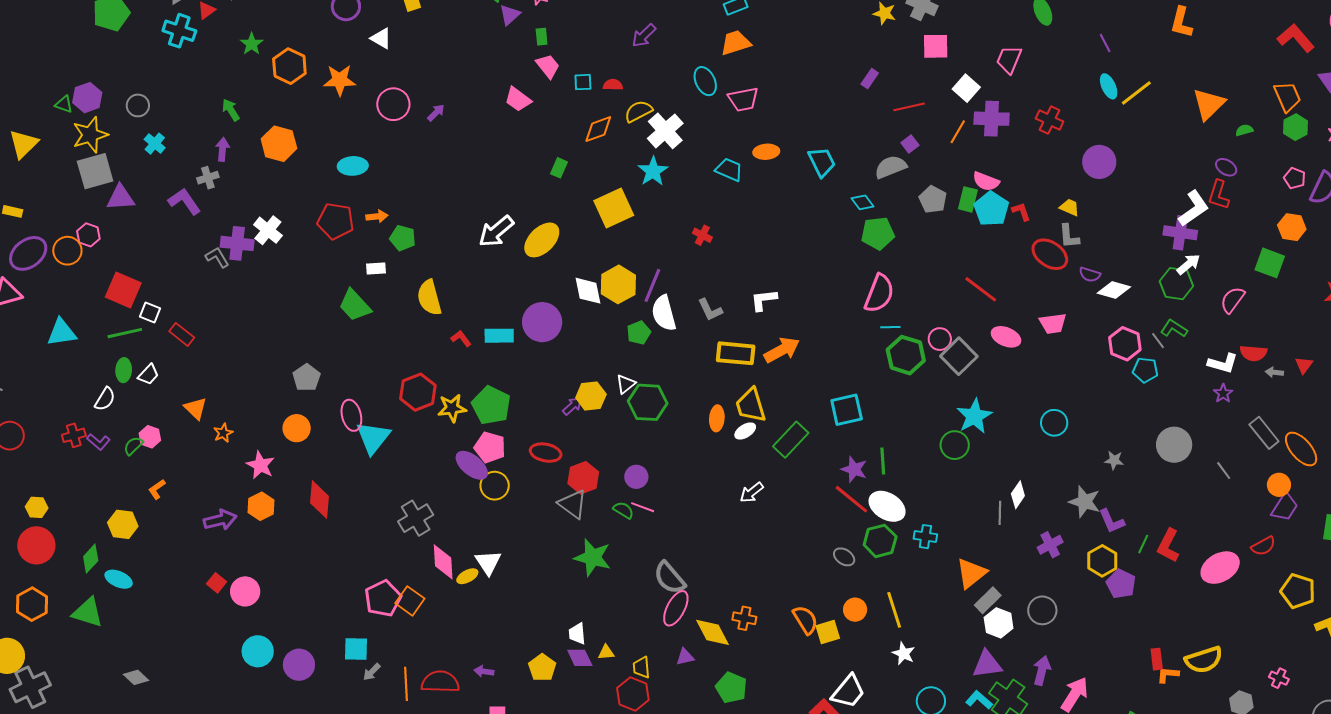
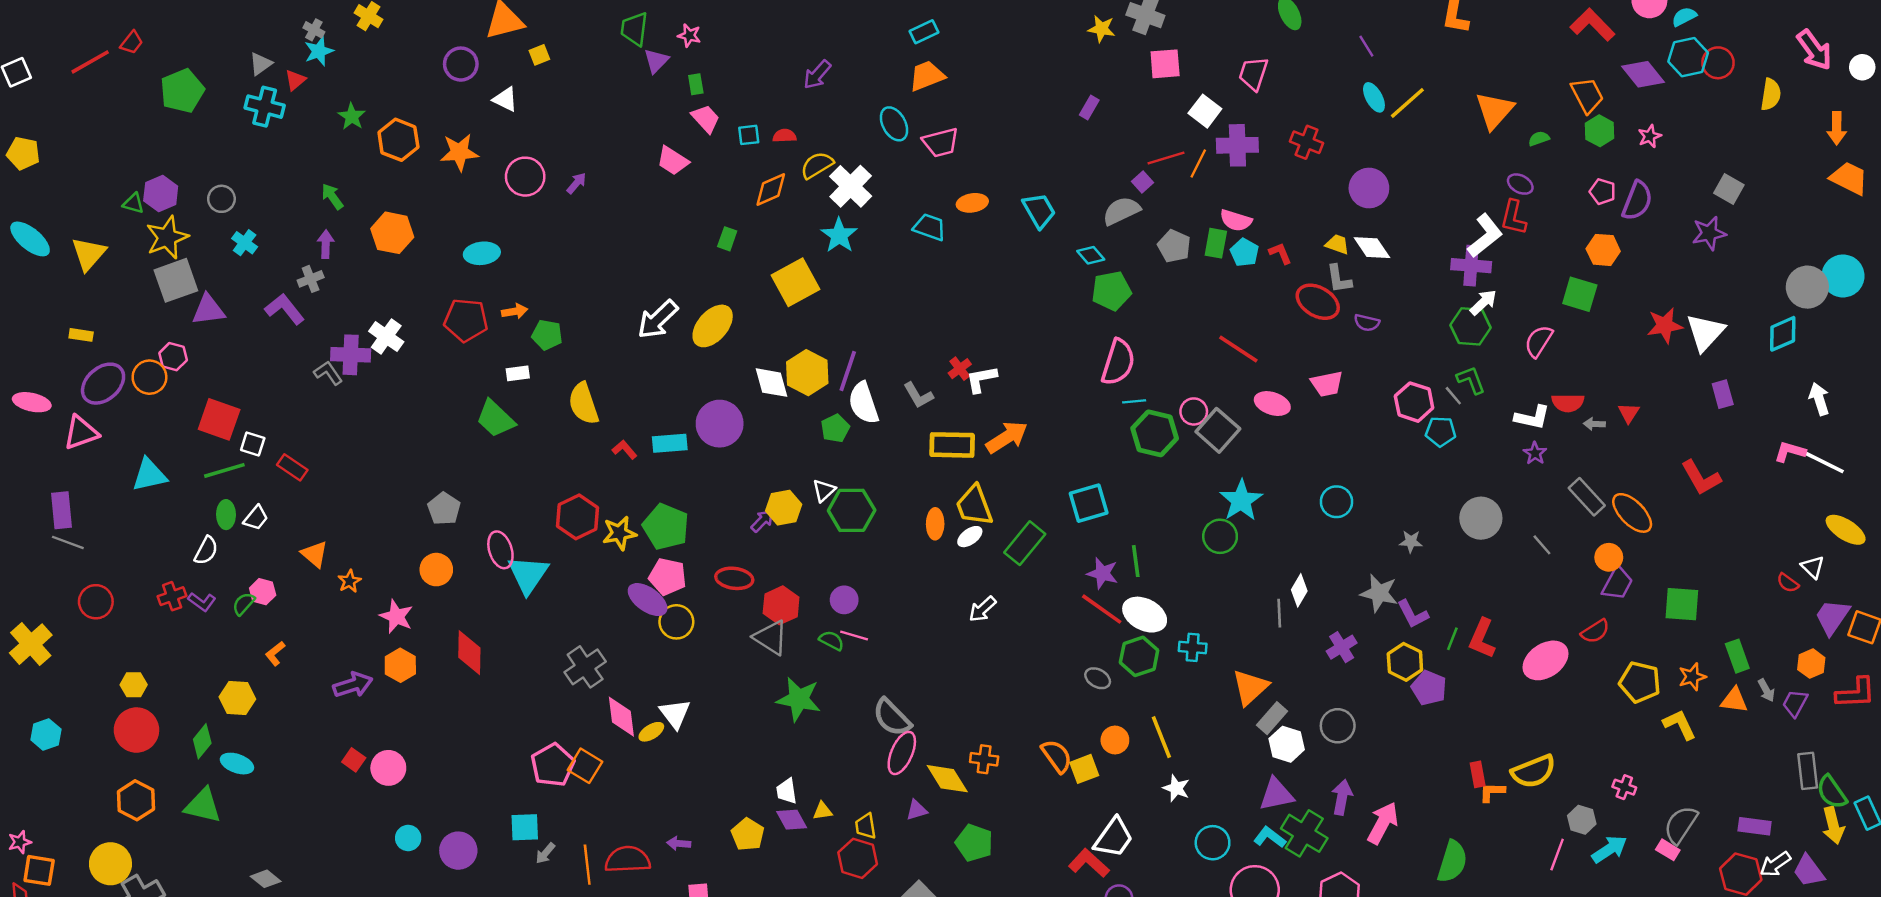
red line: (909, 107) -> (1166, 158), moved
cyan pentagon: (991, 209) -> (1245, 252), size x0.7
red cross: (702, 235) -> (960, 369), moved, turned 30
white diamond: (1114, 290) -> (1372, 248), moved, turned 44
green L-shape: (1174, 328) -> (1471, 380), turned 40
cyan circle: (258, 651) -> (408, 838), size x0.7

